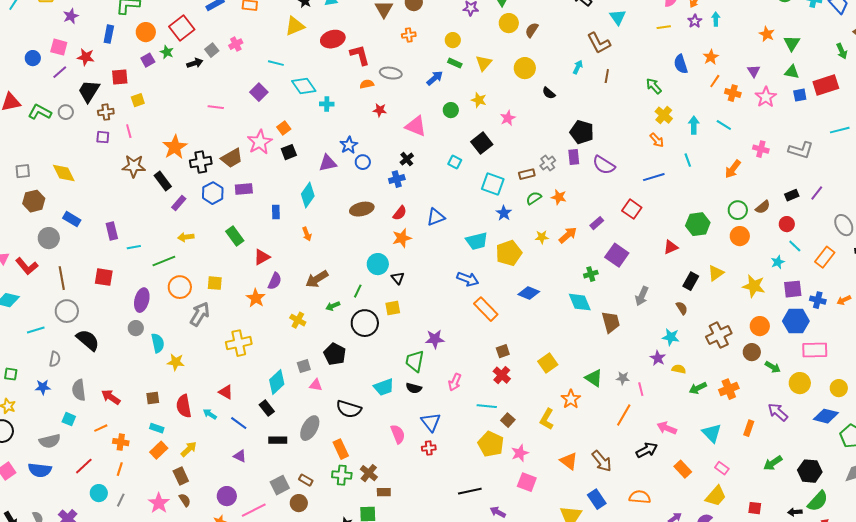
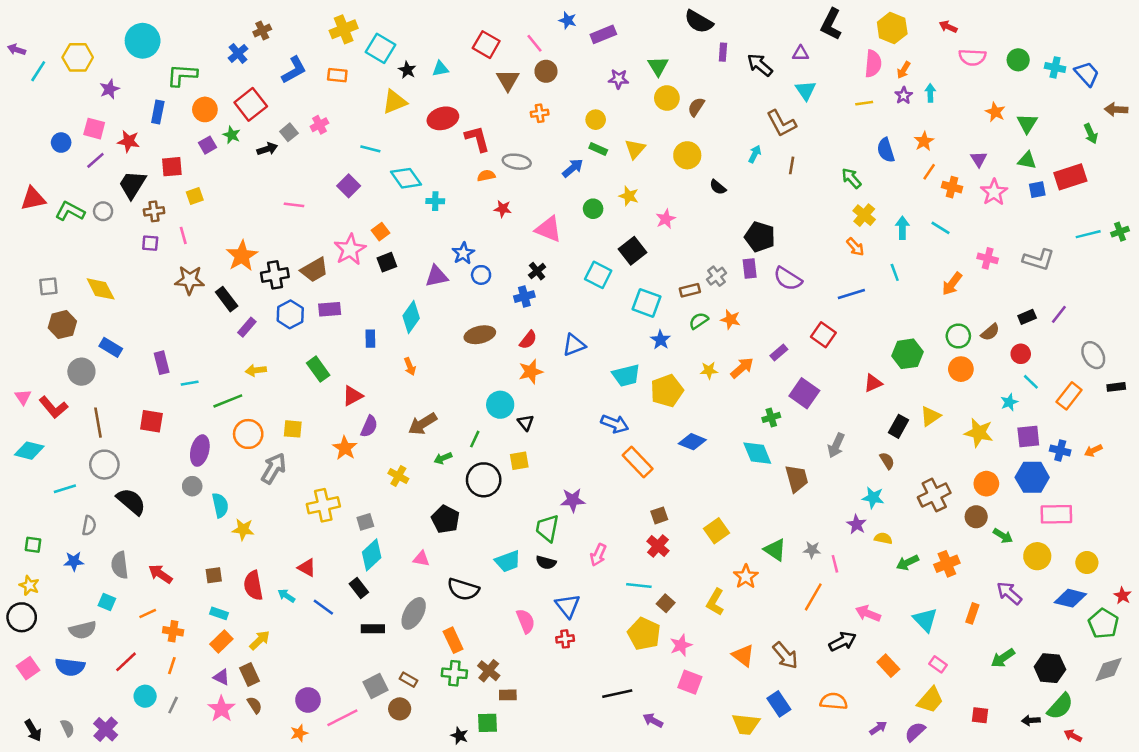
cyan square: (455, 162) -> (598, 275), size x1.5
gray square: (304, 366) -> (365, 522), moved
purple triangle: (240, 456) -> (221, 677), moved

